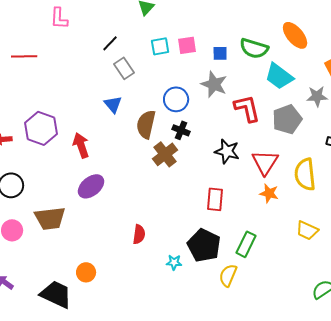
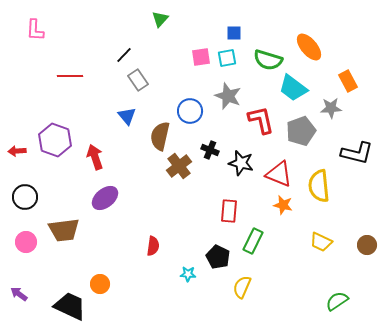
pink L-shape: (59, 18) -> (35, 30), moved
cyan square: (160, 46) -> (227, 58), moved
blue square: (220, 53) -> (234, 33), moved
red line: (24, 56) -> (70, 76), moved
black cross: (181, 130) -> (210, 150), moved
red triangle: (265, 162) -> (279, 174), turned -40
green rectangle: (246, 244) -> (253, 241), moved
black pentagon: (204, 245) -> (218, 257), size x0.7

